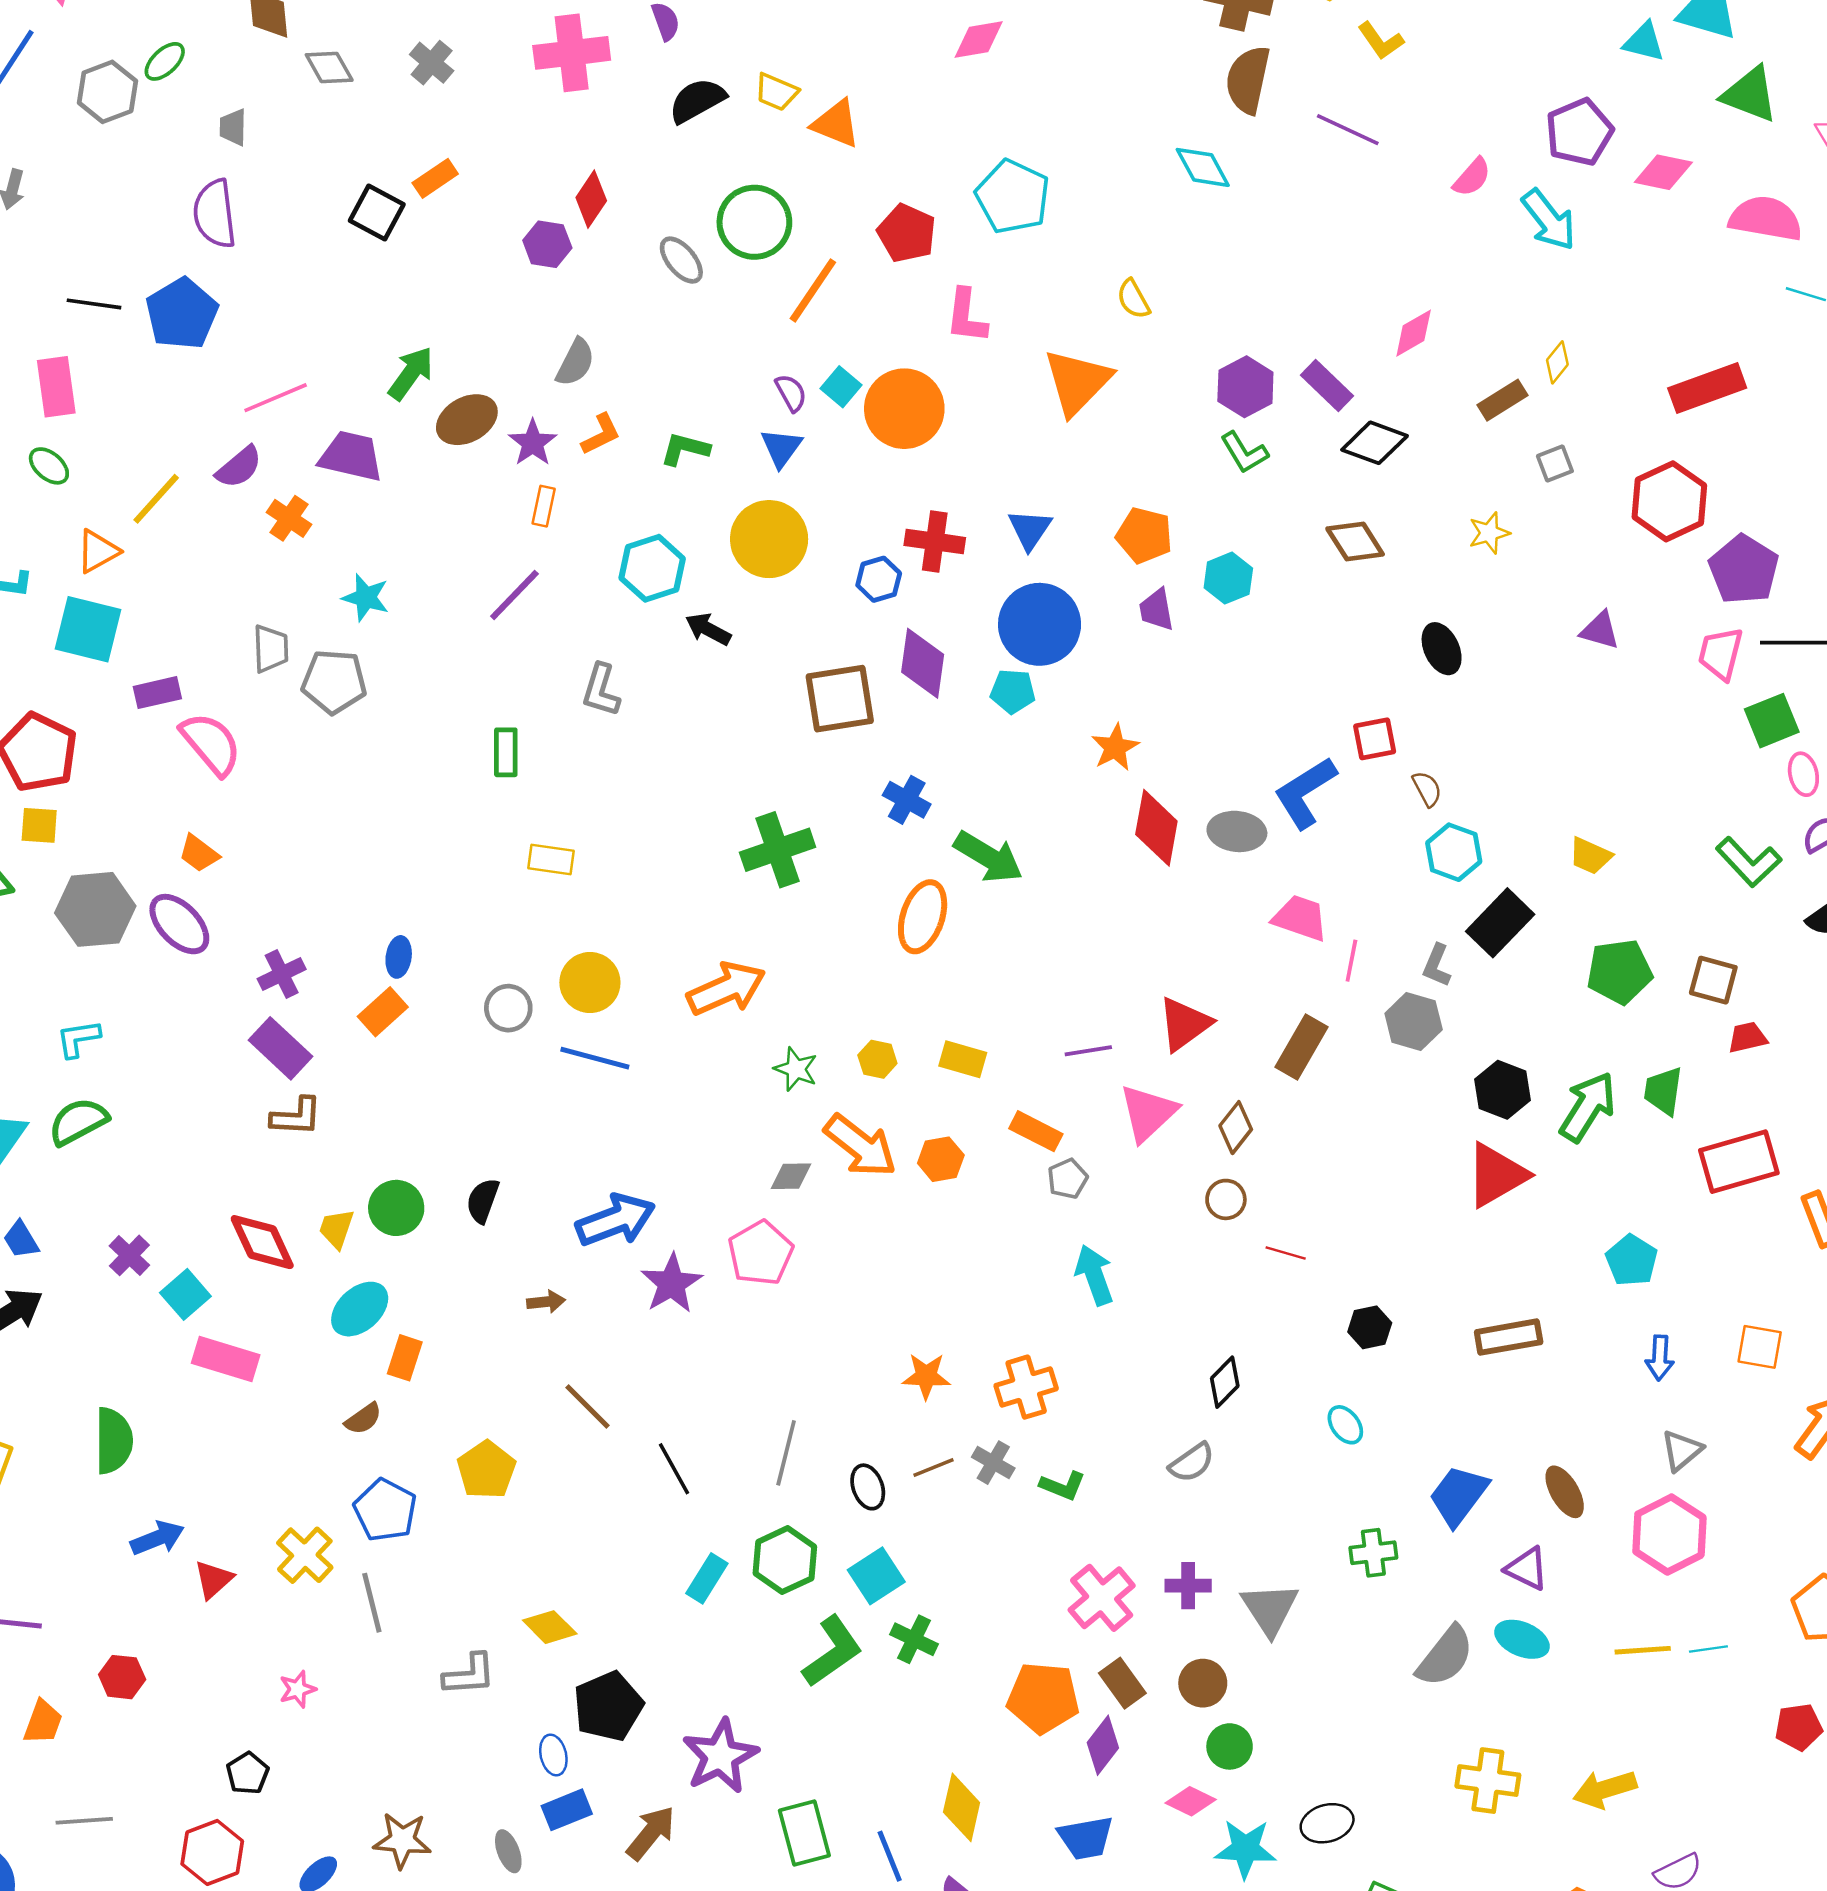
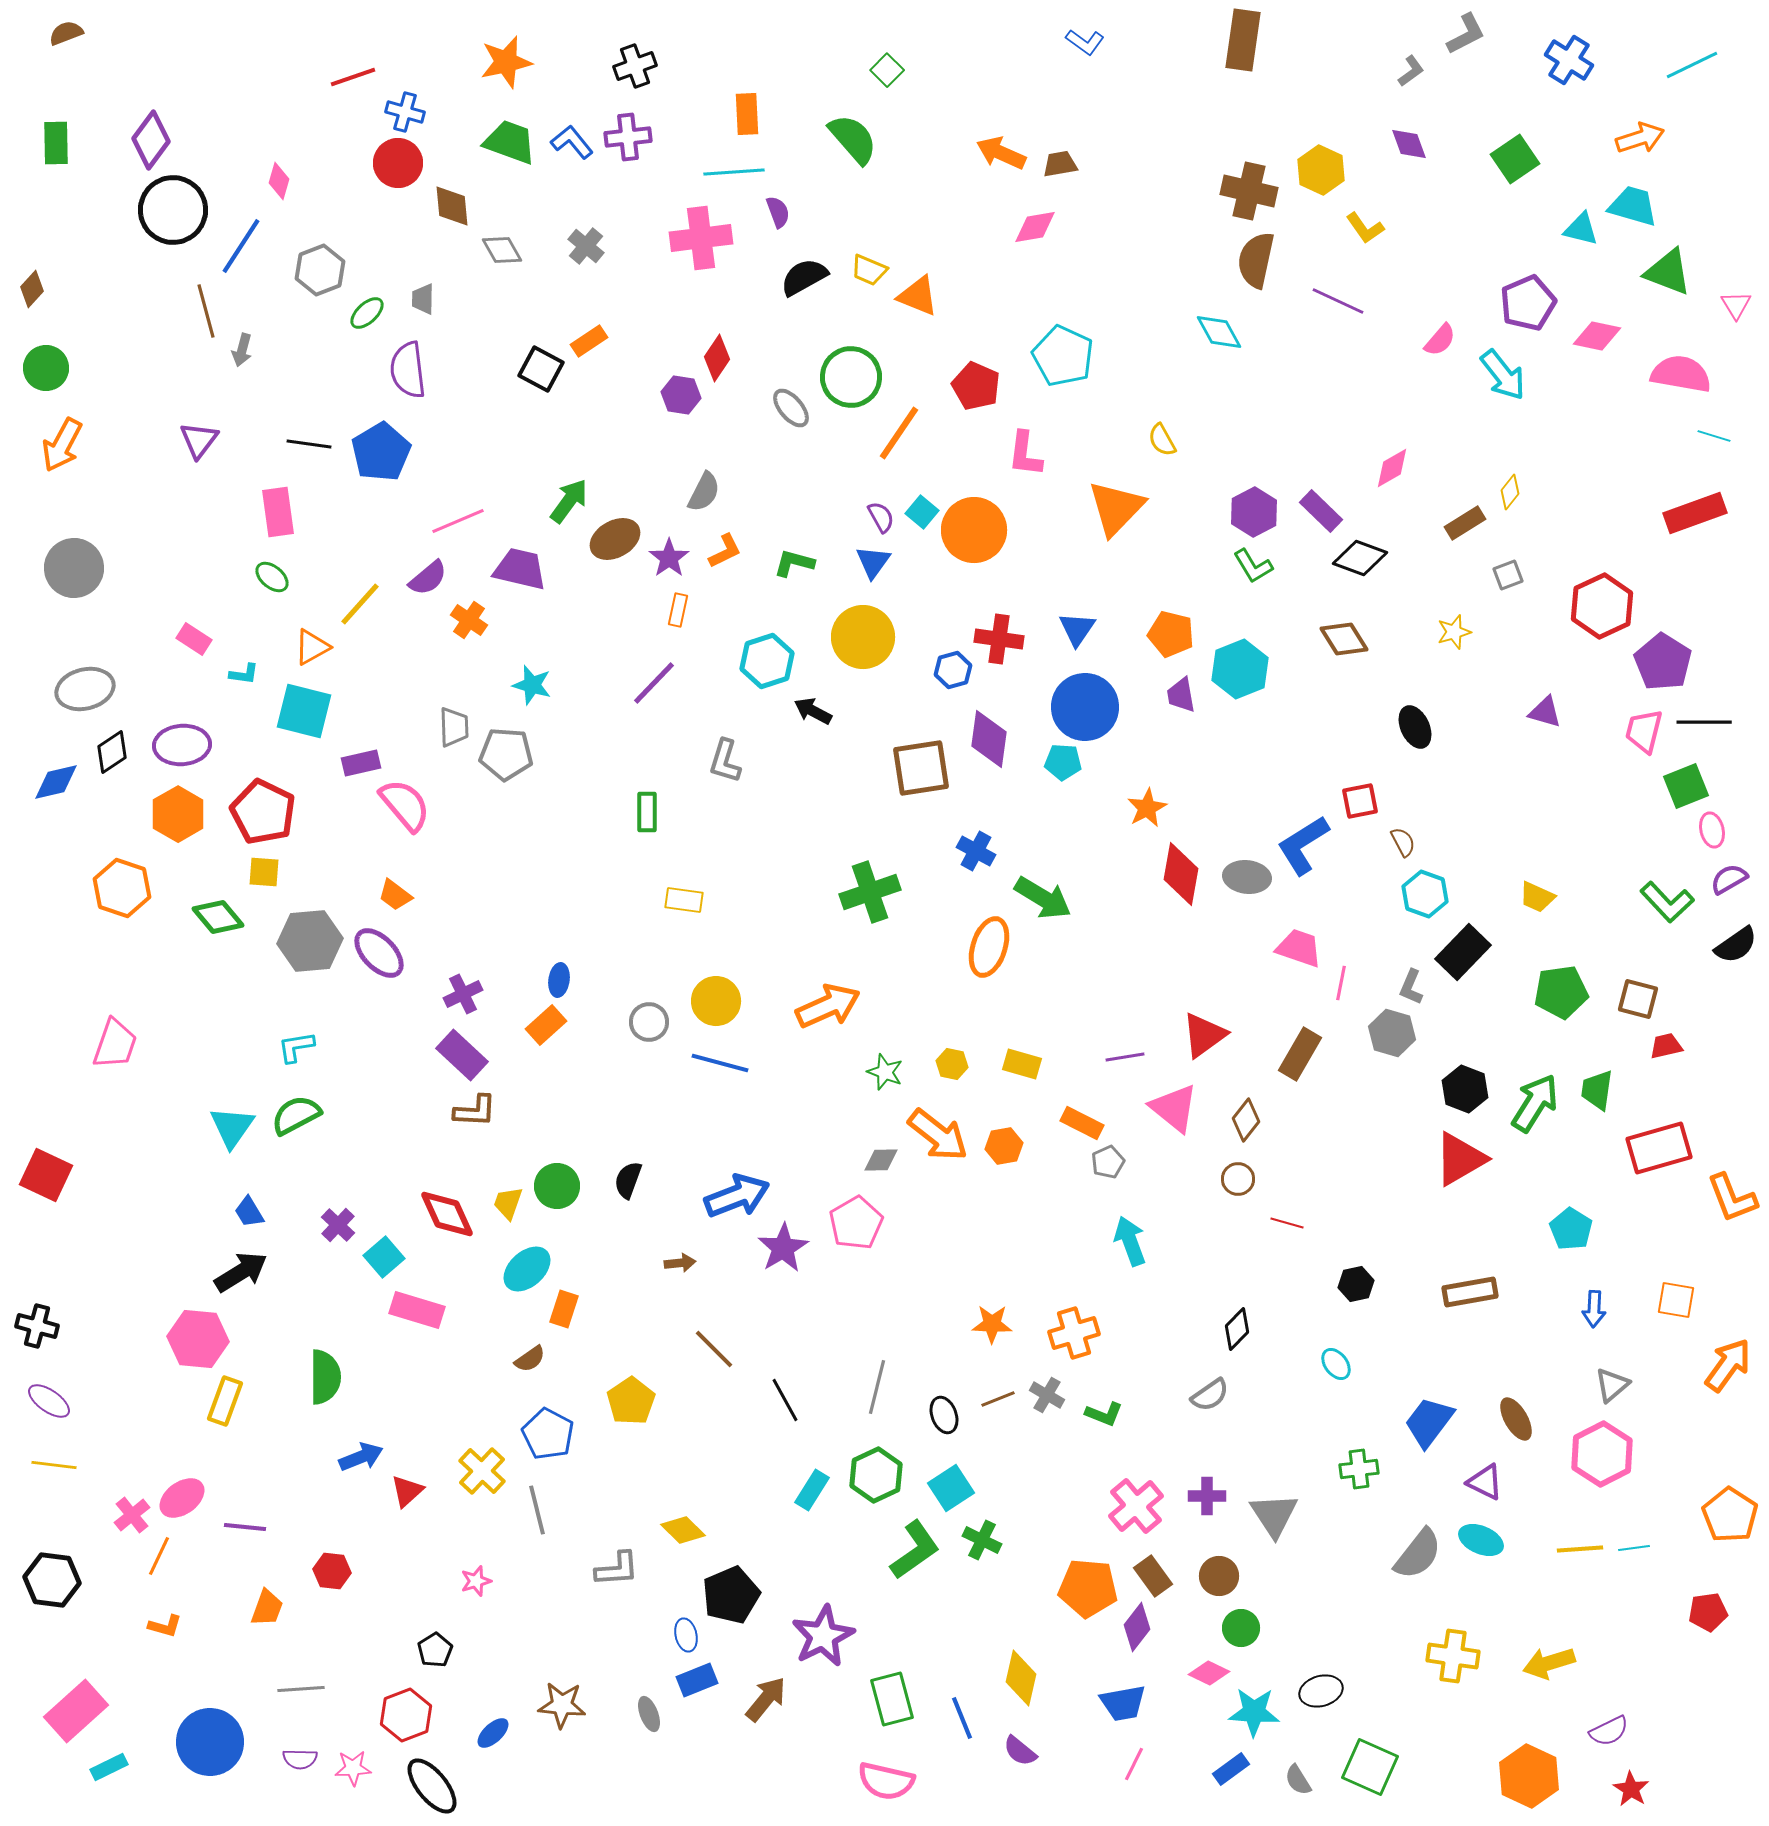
green ellipse: (165, 61) -> (367, 313), moved
red rectangle: (1707, 388) -> (1695, 513), moved
cyan hexagon: (1228, 578) -> (1240, 669), size x1.4
pink triangle: (1148, 1113) -> (1174, 1108), turned -38

